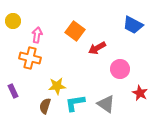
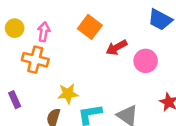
yellow circle: (13, 21) -> (15, 28), moved
pink circle: (120, 69) -> (146, 61), moved

